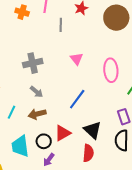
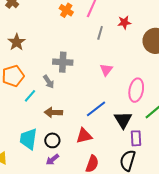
gray arrow: (36, 92) -> (49, 82), moved
cyan line: (11, 112) -> (30, 96), moved
black triangle: (93, 130) -> (123, 120), moved
red triangle: (63, 133) -> (84, 136), moved

